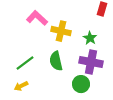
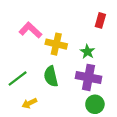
green circle: (81, 84) -> (95, 104), moved
yellow arrow: (21, 86) -> (29, 103), moved

